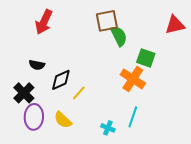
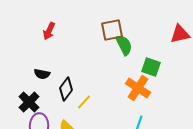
red arrow: (44, 22) -> (49, 31), size x0.7
black diamond: (61, 80) -> (66, 89), turned -30

